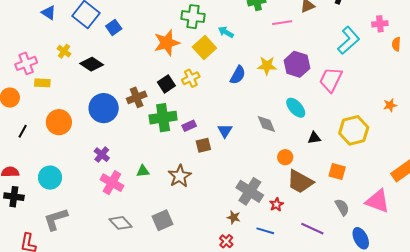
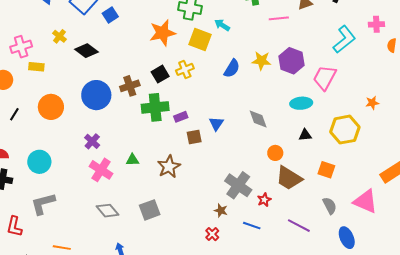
yellow square: (204, 47) -> (200, 39), turned -30
orange star: (390, 105) -> (372, 103), moved
cyan ellipse: (296, 108) -> (301, 103), moved, turned -55

